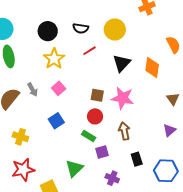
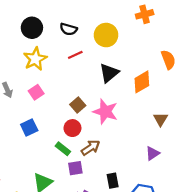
orange diamond: (152, 68) -> (142, 82), turned 45
brown square: (97, 95) -> (78, 105), turned 32
brown arrow: (124, 131) -> (91, 148), moved, turned 60

